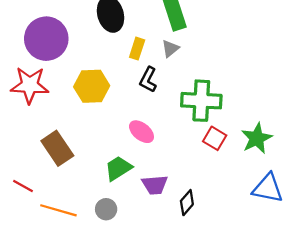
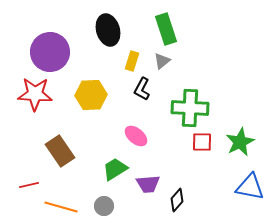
red square: (215, 138) -> (202, 142), turned -30
red line: (23, 186) -> (29, 185), turned -42

